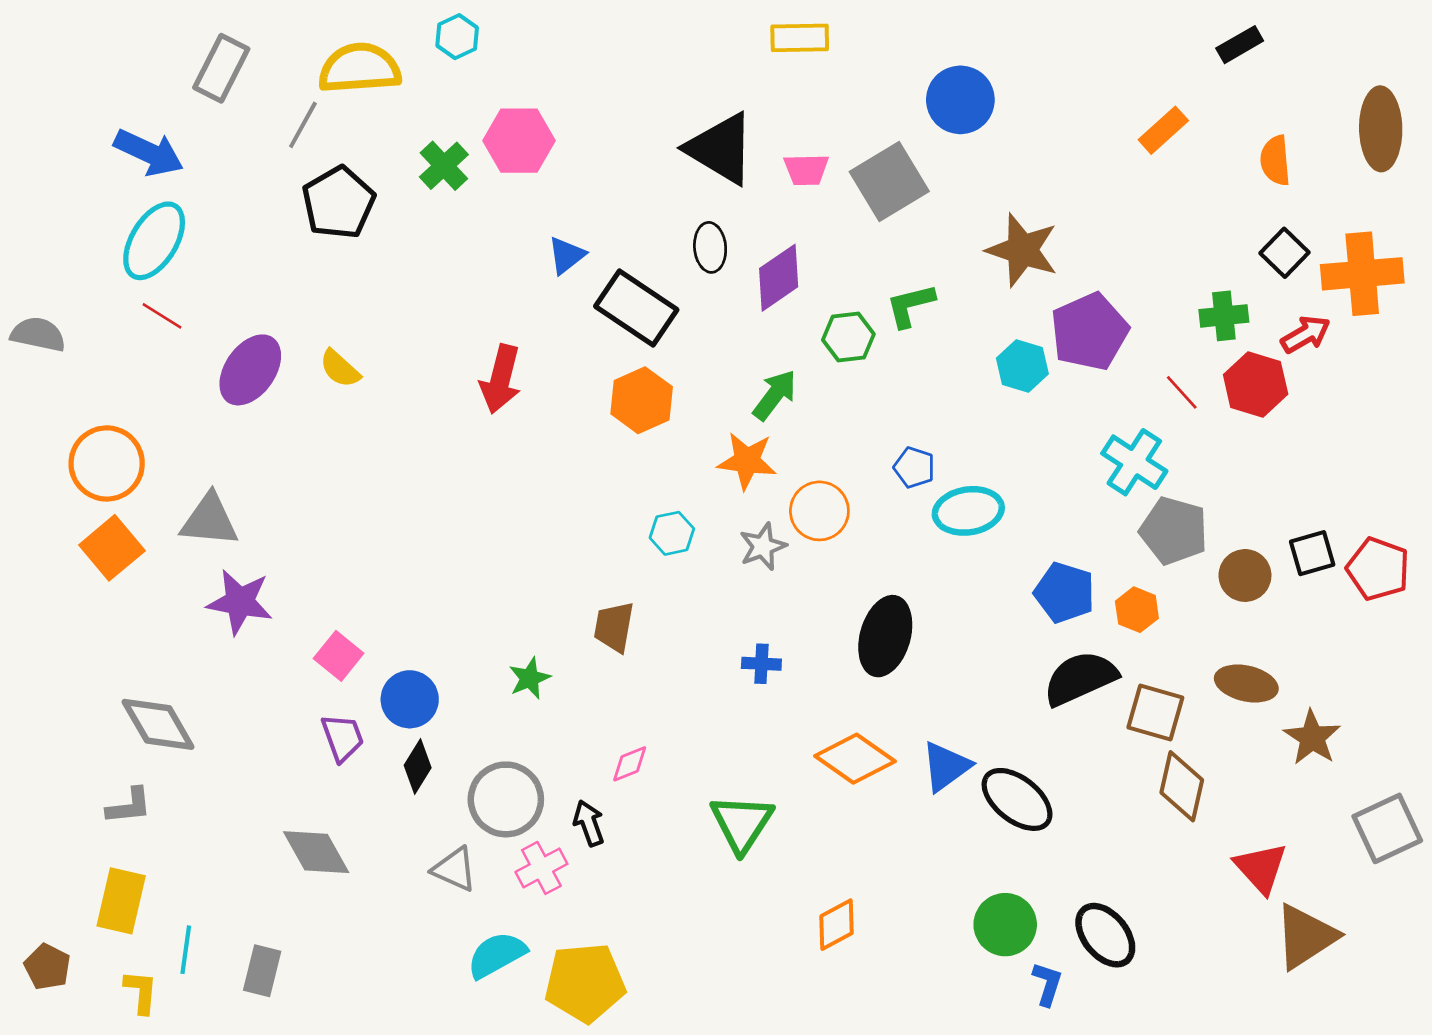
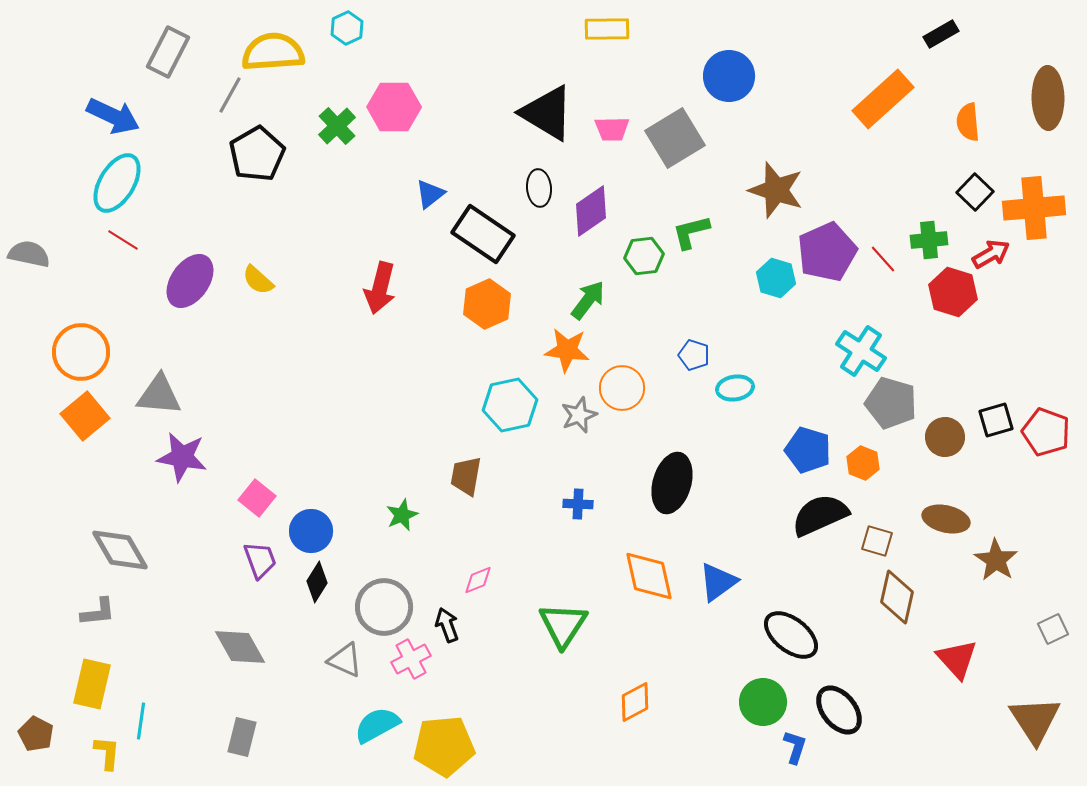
orange rectangle: (1163, 130) -> (883, 99), size x1.6
red line: (1182, 392) -> (883, 259), moved
cyan ellipse: (968, 511) -> (735, 388), size x0.7
cyan hexagon: (672, 533) -> (510, 405), size x1.6
brown square: (1155, 712) -> (877, 541), size x0.7
orange diamond: (855, 759) -> (649, 576), turned 42
black ellipse: (1017, 799) -> (791, 635), moved
gray square: (1387, 828) -> (1053, 629), size x0.6
brown triangle: (1306, 936) -> (1035, 720), moved, turned -30
gray rectangle: (262, 971) -> (242, 737), moved

